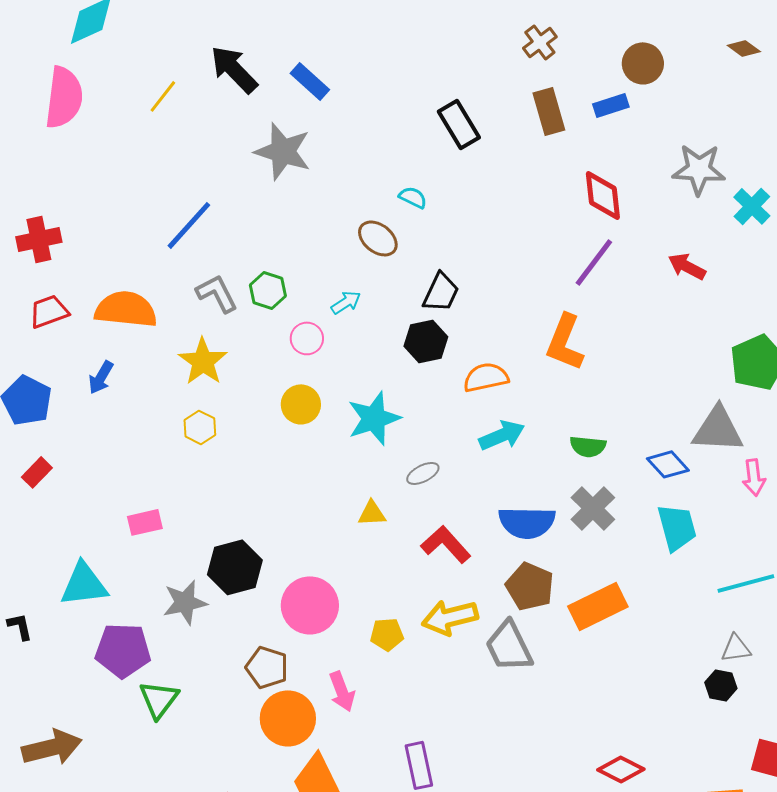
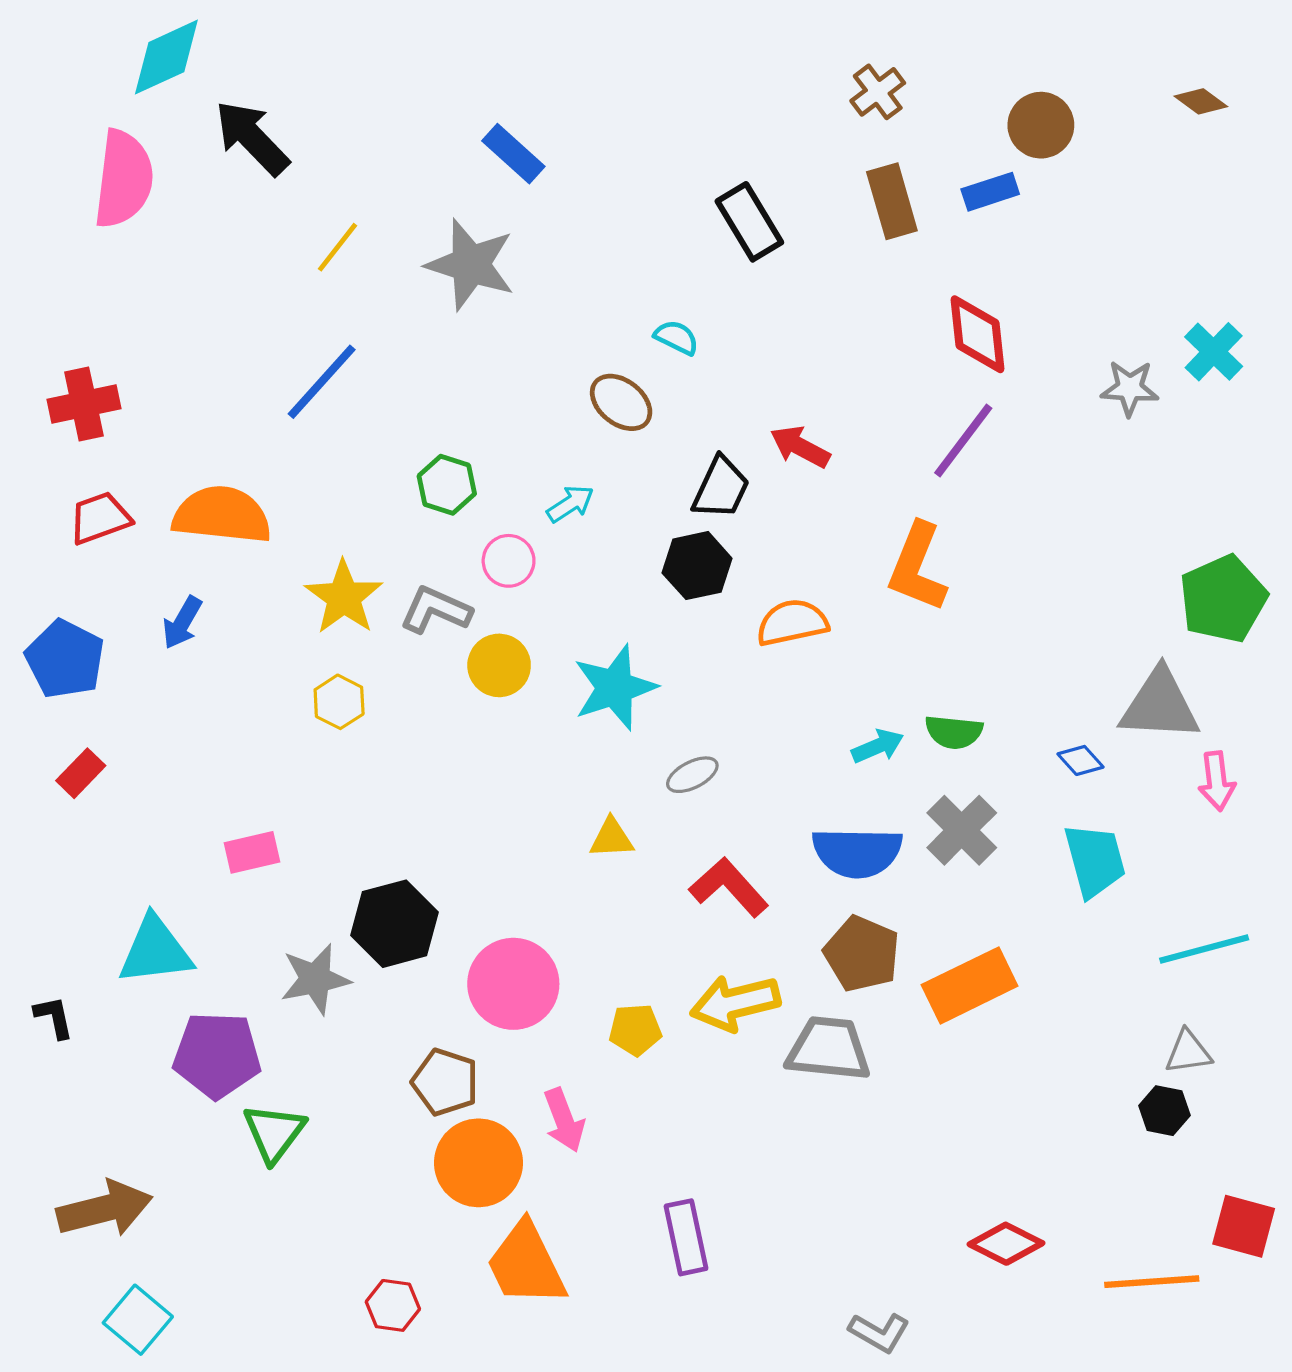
black arrow: (234, 69) -> (252, 138), moved
yellow line: (163, 96) -> (337, 247), moved
gray star: (699, 169) -> (1130, 388), moved, size x0.7
red arrow: (687, 266) -> (800, 447), moved
gray L-shape: (217, 293) -> (436, 610), moved, turned -39
cyan arrow: (502, 435) -> (878, 746), moved, size x0.7
blue diamond: (668, 464) -> (1080, 760), size x0.7
gray trapezoid: (509, 646) -> (829, 1049), turned 122

